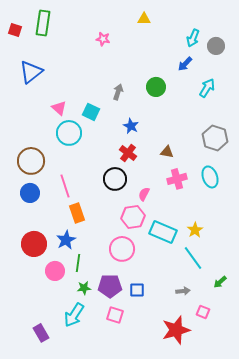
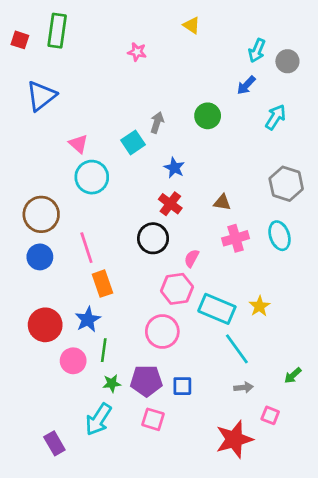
yellow triangle: (144, 19) -> (192, 25), turned 32
cyan square: (91, 112) -> (133, 142), moved, turned 30
cyan line: (193, 258) -> (237, 349), moved

